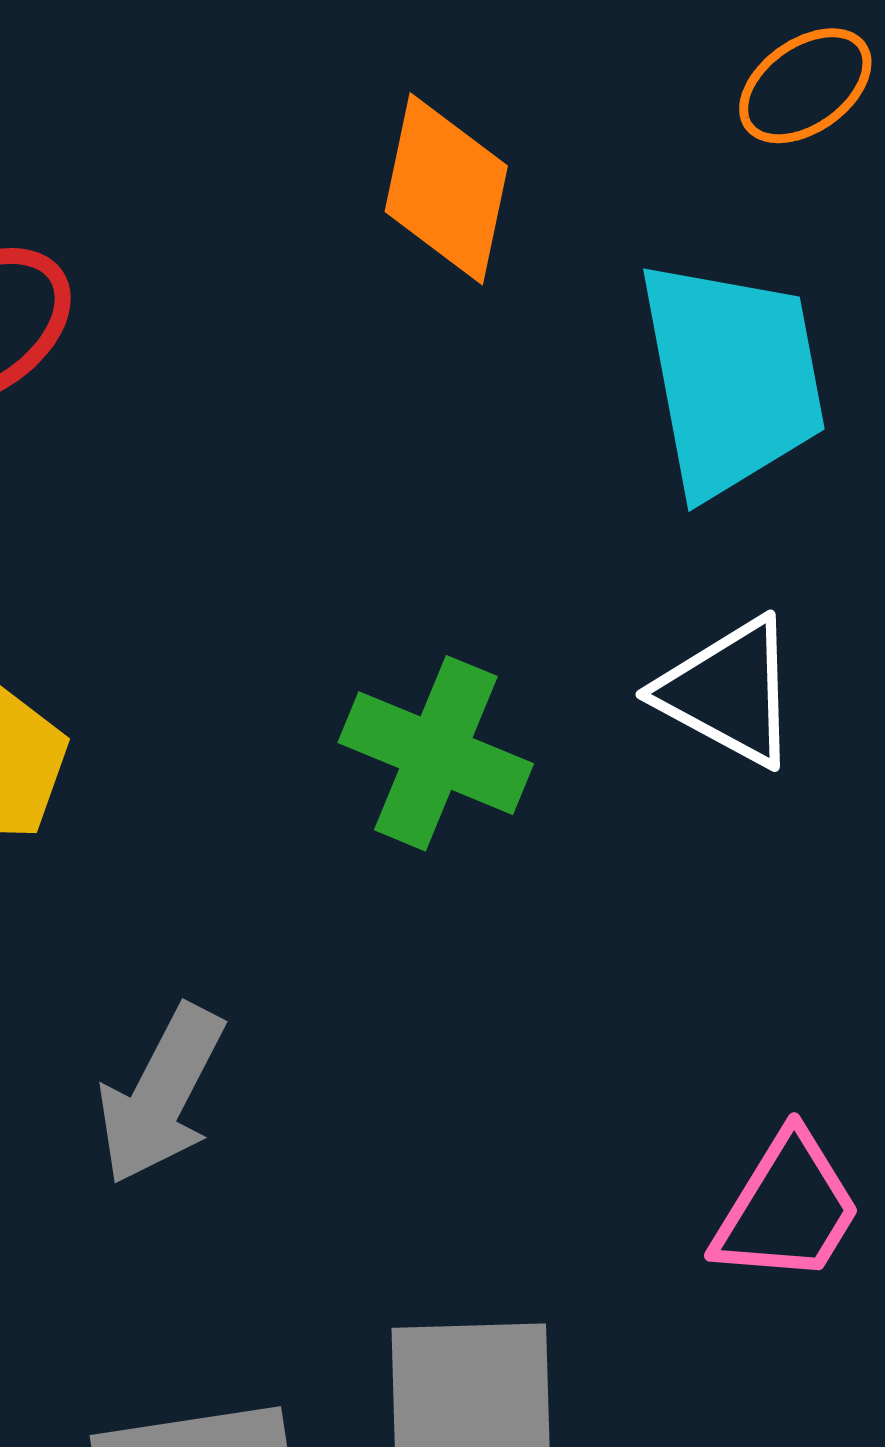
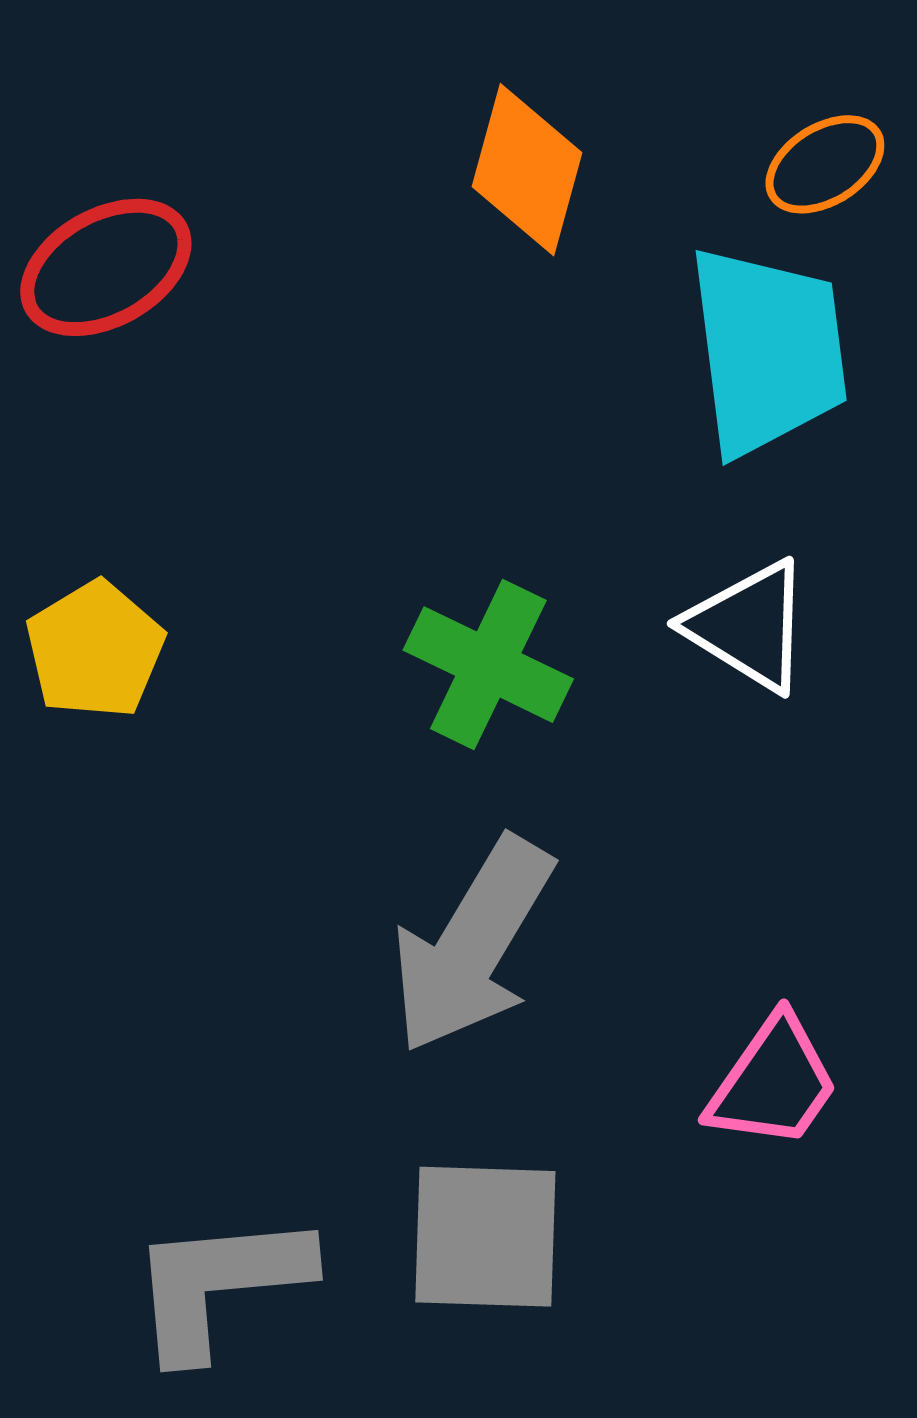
orange ellipse: (805, 86) -> (825, 164), moved
gray arrow: (161, 1095) -> (472, 945), moved, size x1.4

